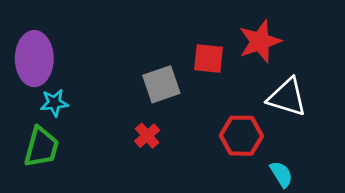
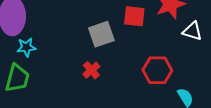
white triangle: (287, 97) -> (192, 31), moved, size x0.7

